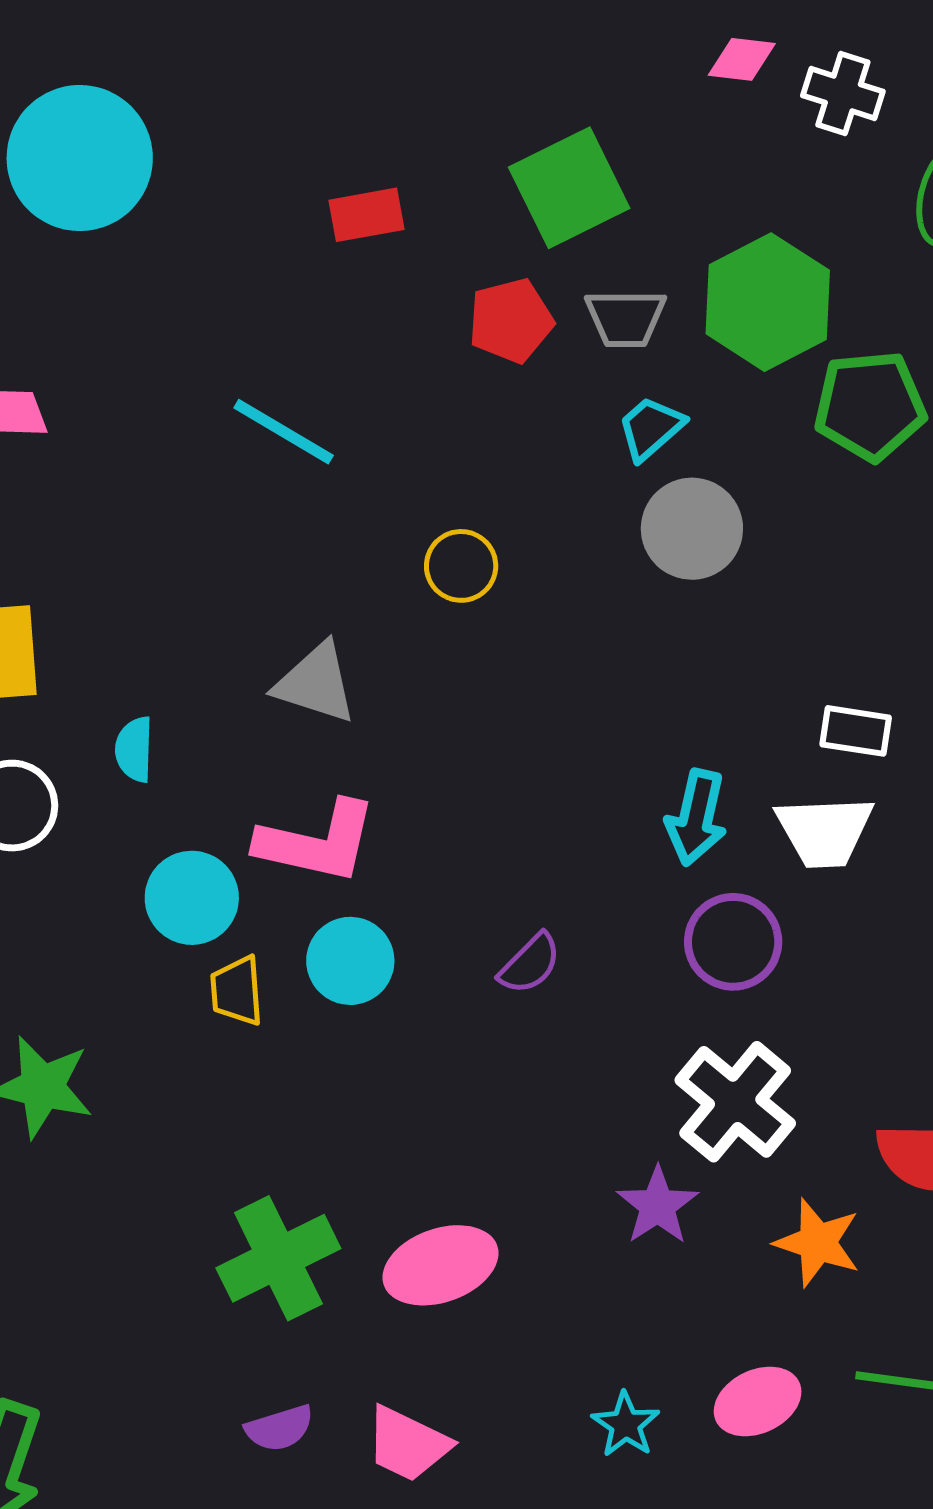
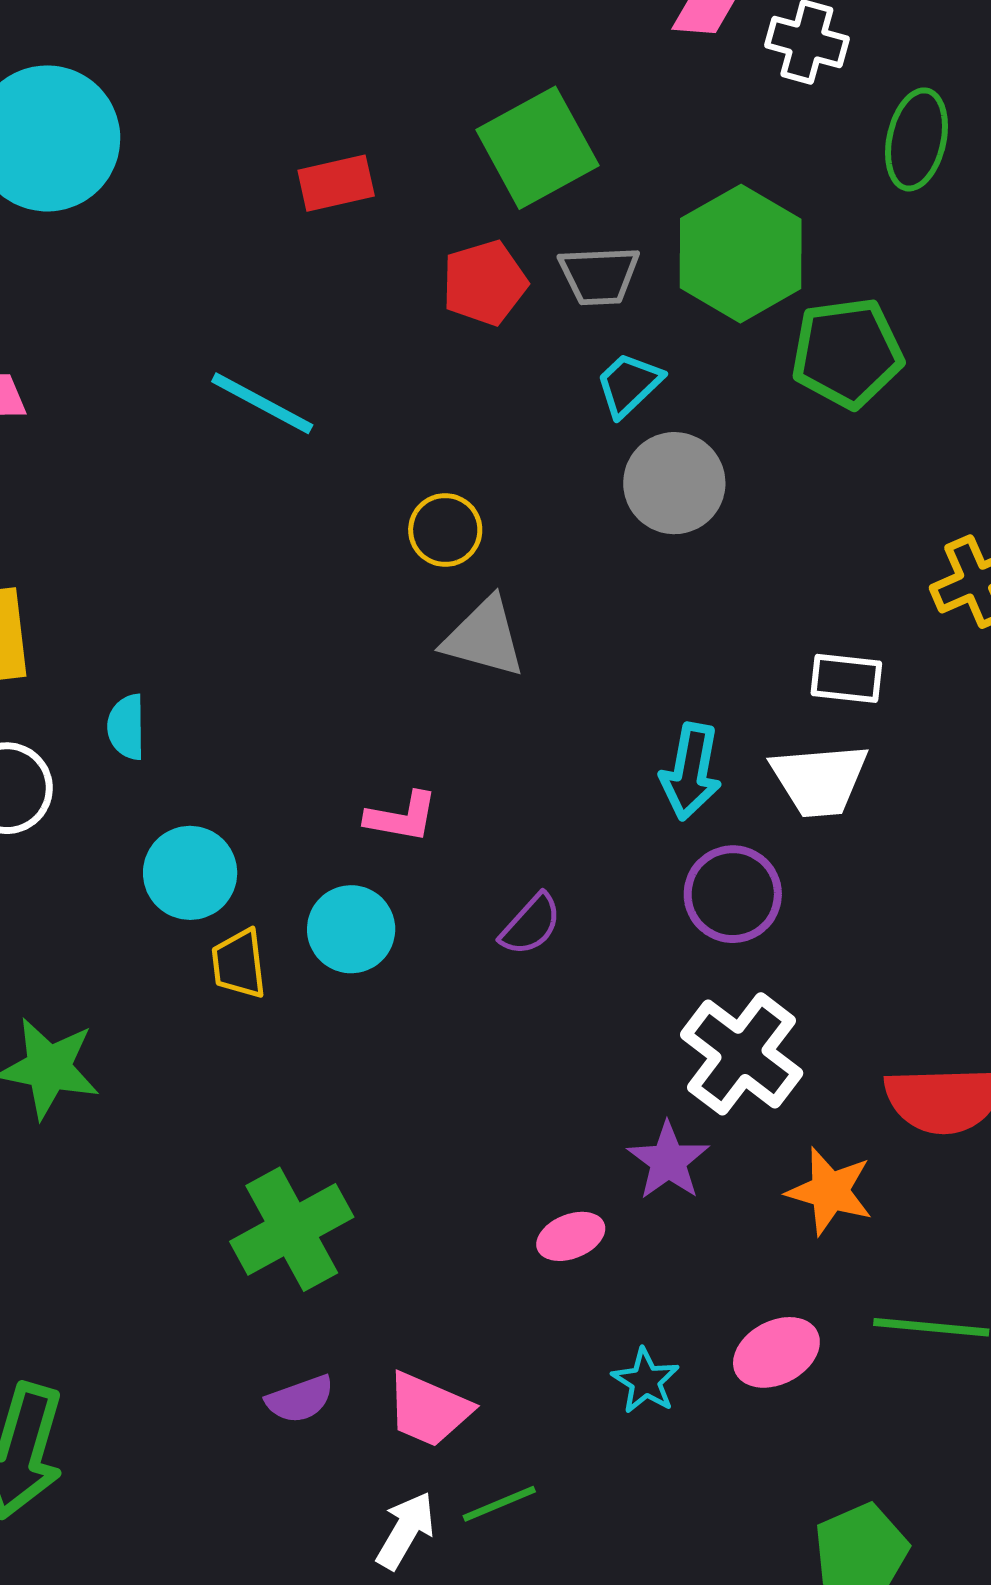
gray triangle: (316, 683) -> (484, 637), moved
pink L-shape: (317, 842) -> (402, 817), moved, size x0.6
pink ellipse: (441, 1265) -> (571, 1236), moved, size x0.6

